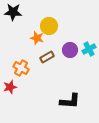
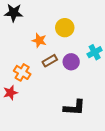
yellow circle: (49, 26) -> (65, 28), moved
purple circle: (70, 50) -> (71, 62), moved

